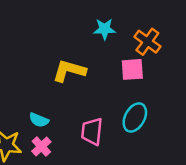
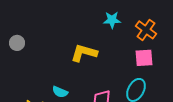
pink square: (132, 69) -> (144, 58), moved

